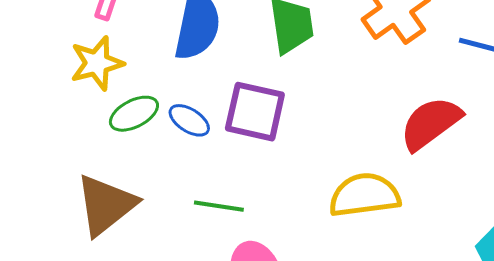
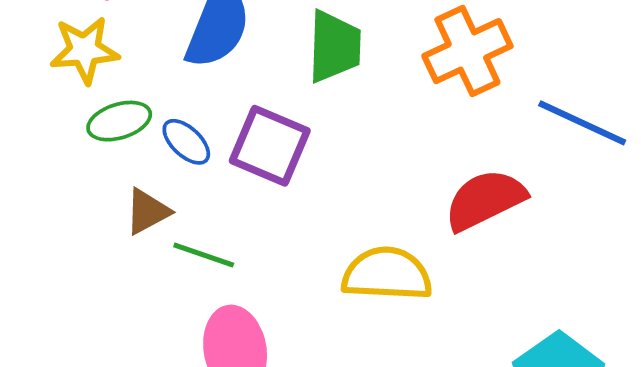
brown triangle: (106, 205) -> (147, 212), moved, size x0.6

